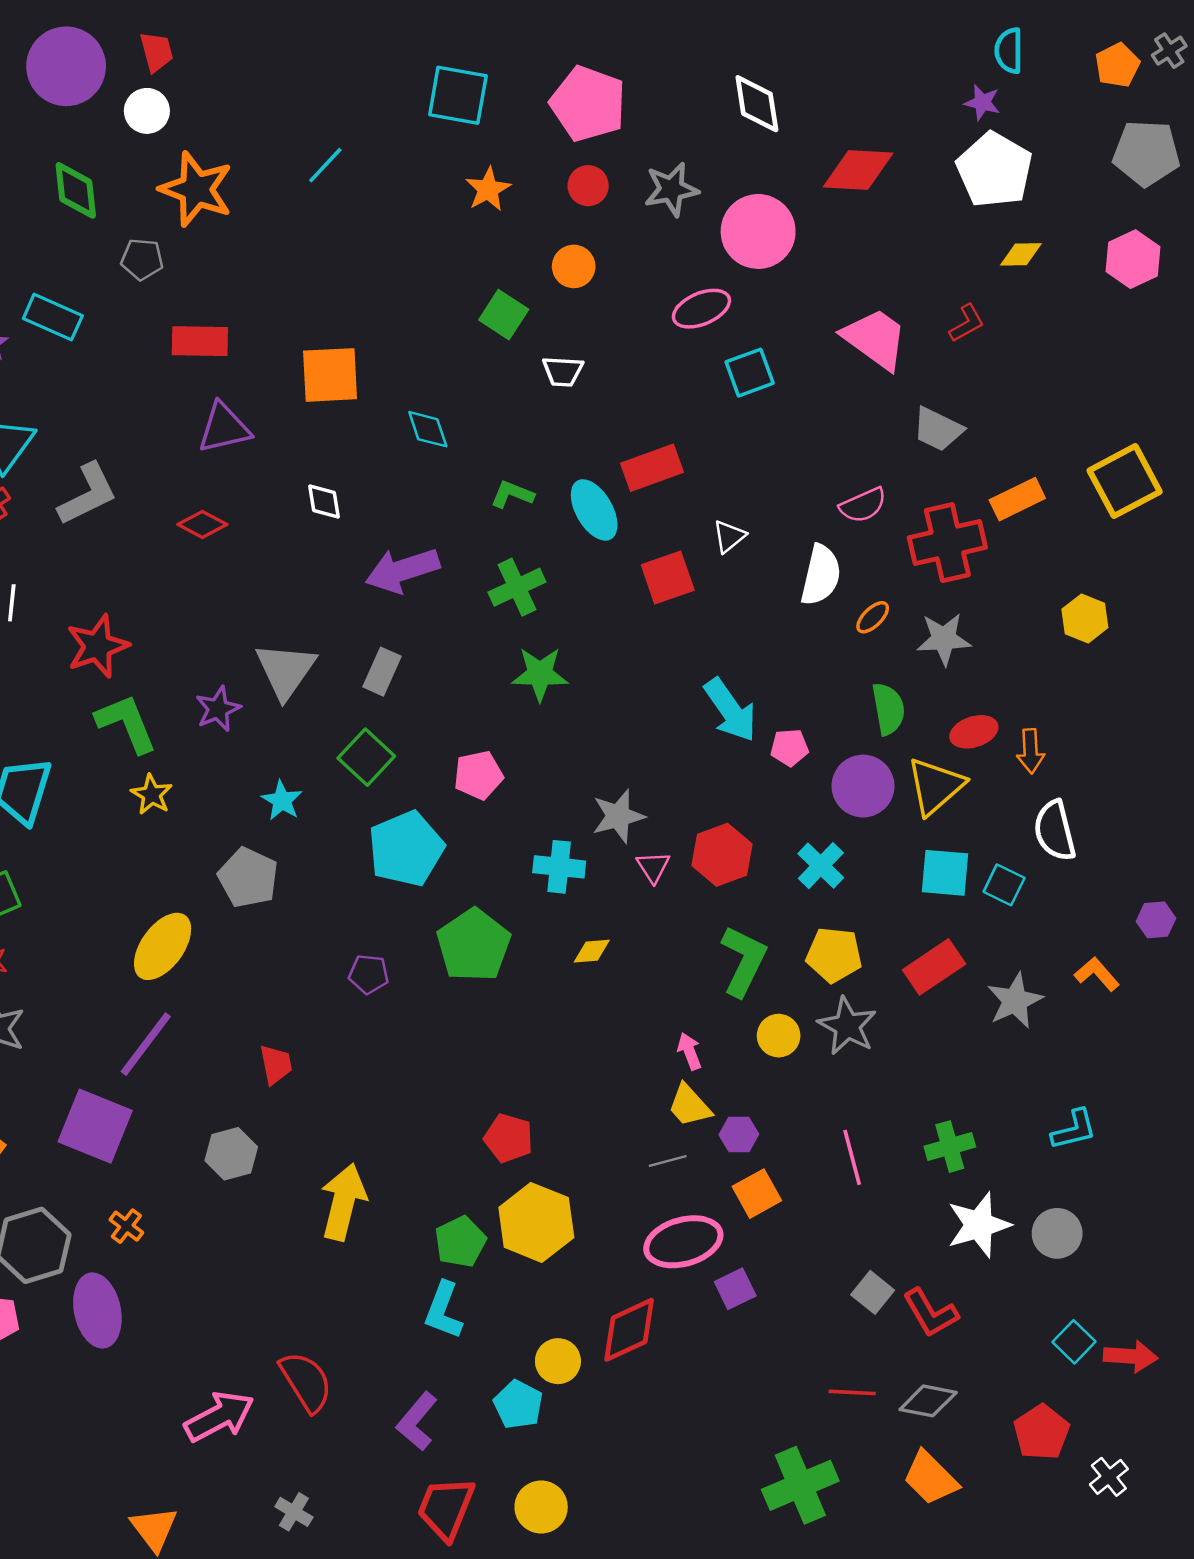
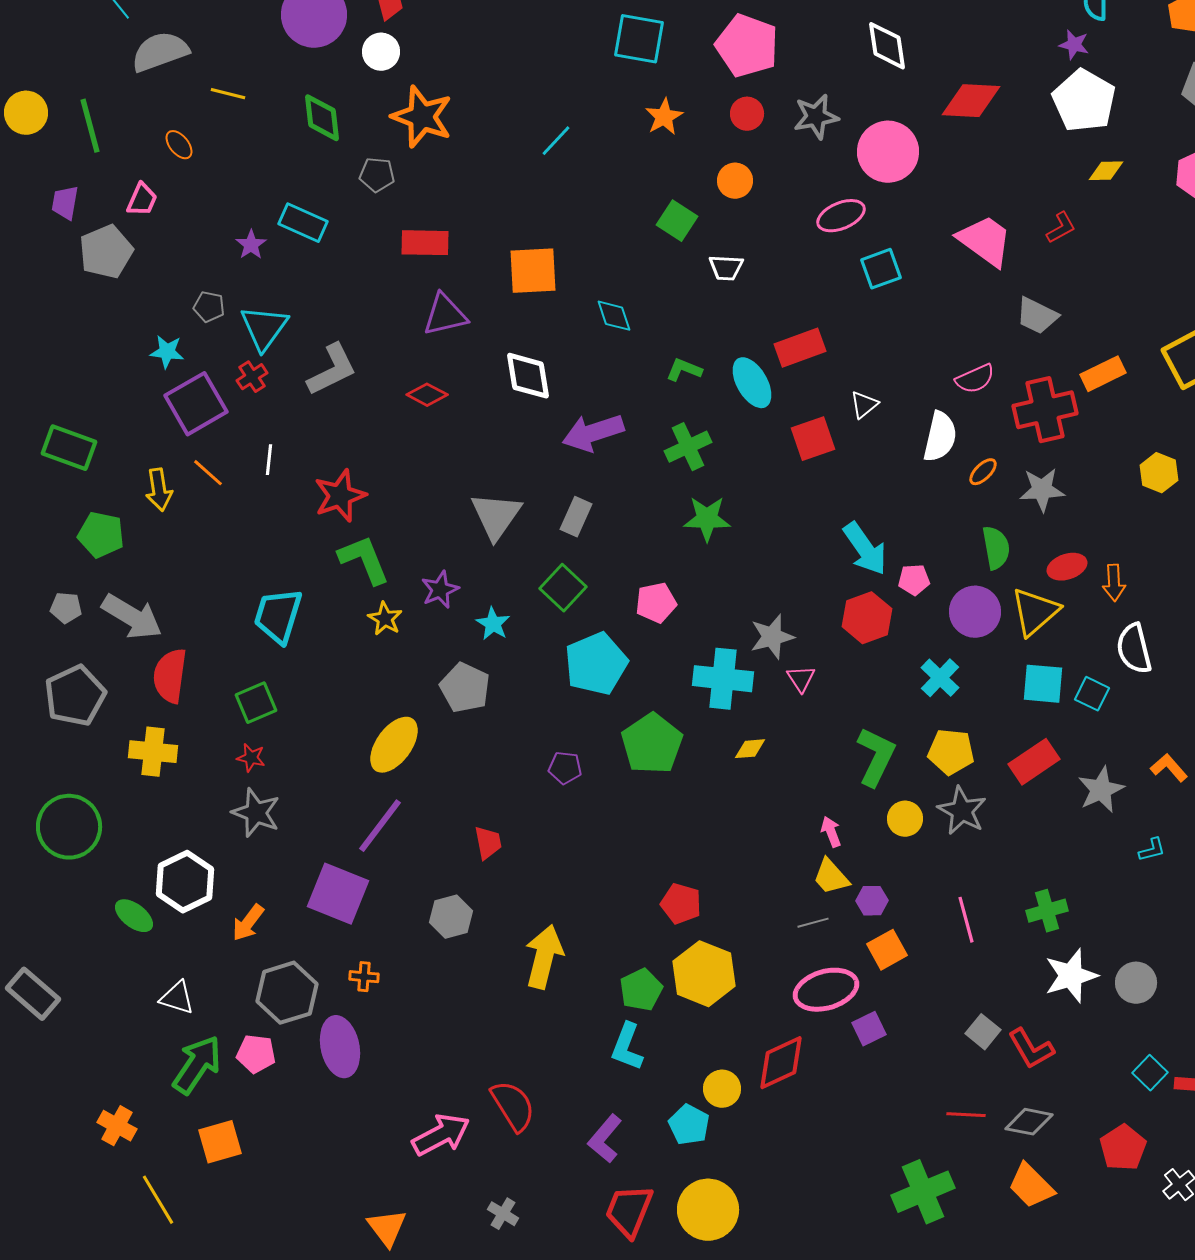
cyan line: (325, 165) -> (556, 141), moved
white diamond: (324, 502) -> (528, 376), size x1.6
purple star: (218, 709) -> (440, 590), moved
red hexagon: (722, 855) -> (867, 618), moved
cyan cross: (559, 867) -> (723, 679), size x1.4
cyan L-shape: (1074, 1130) -> (1152, 850), moved, size x0.7
orange cross: (126, 1226) -> (364, 977), turned -32
yellow circle: (541, 1507) -> (708, 1210), size x1.4

